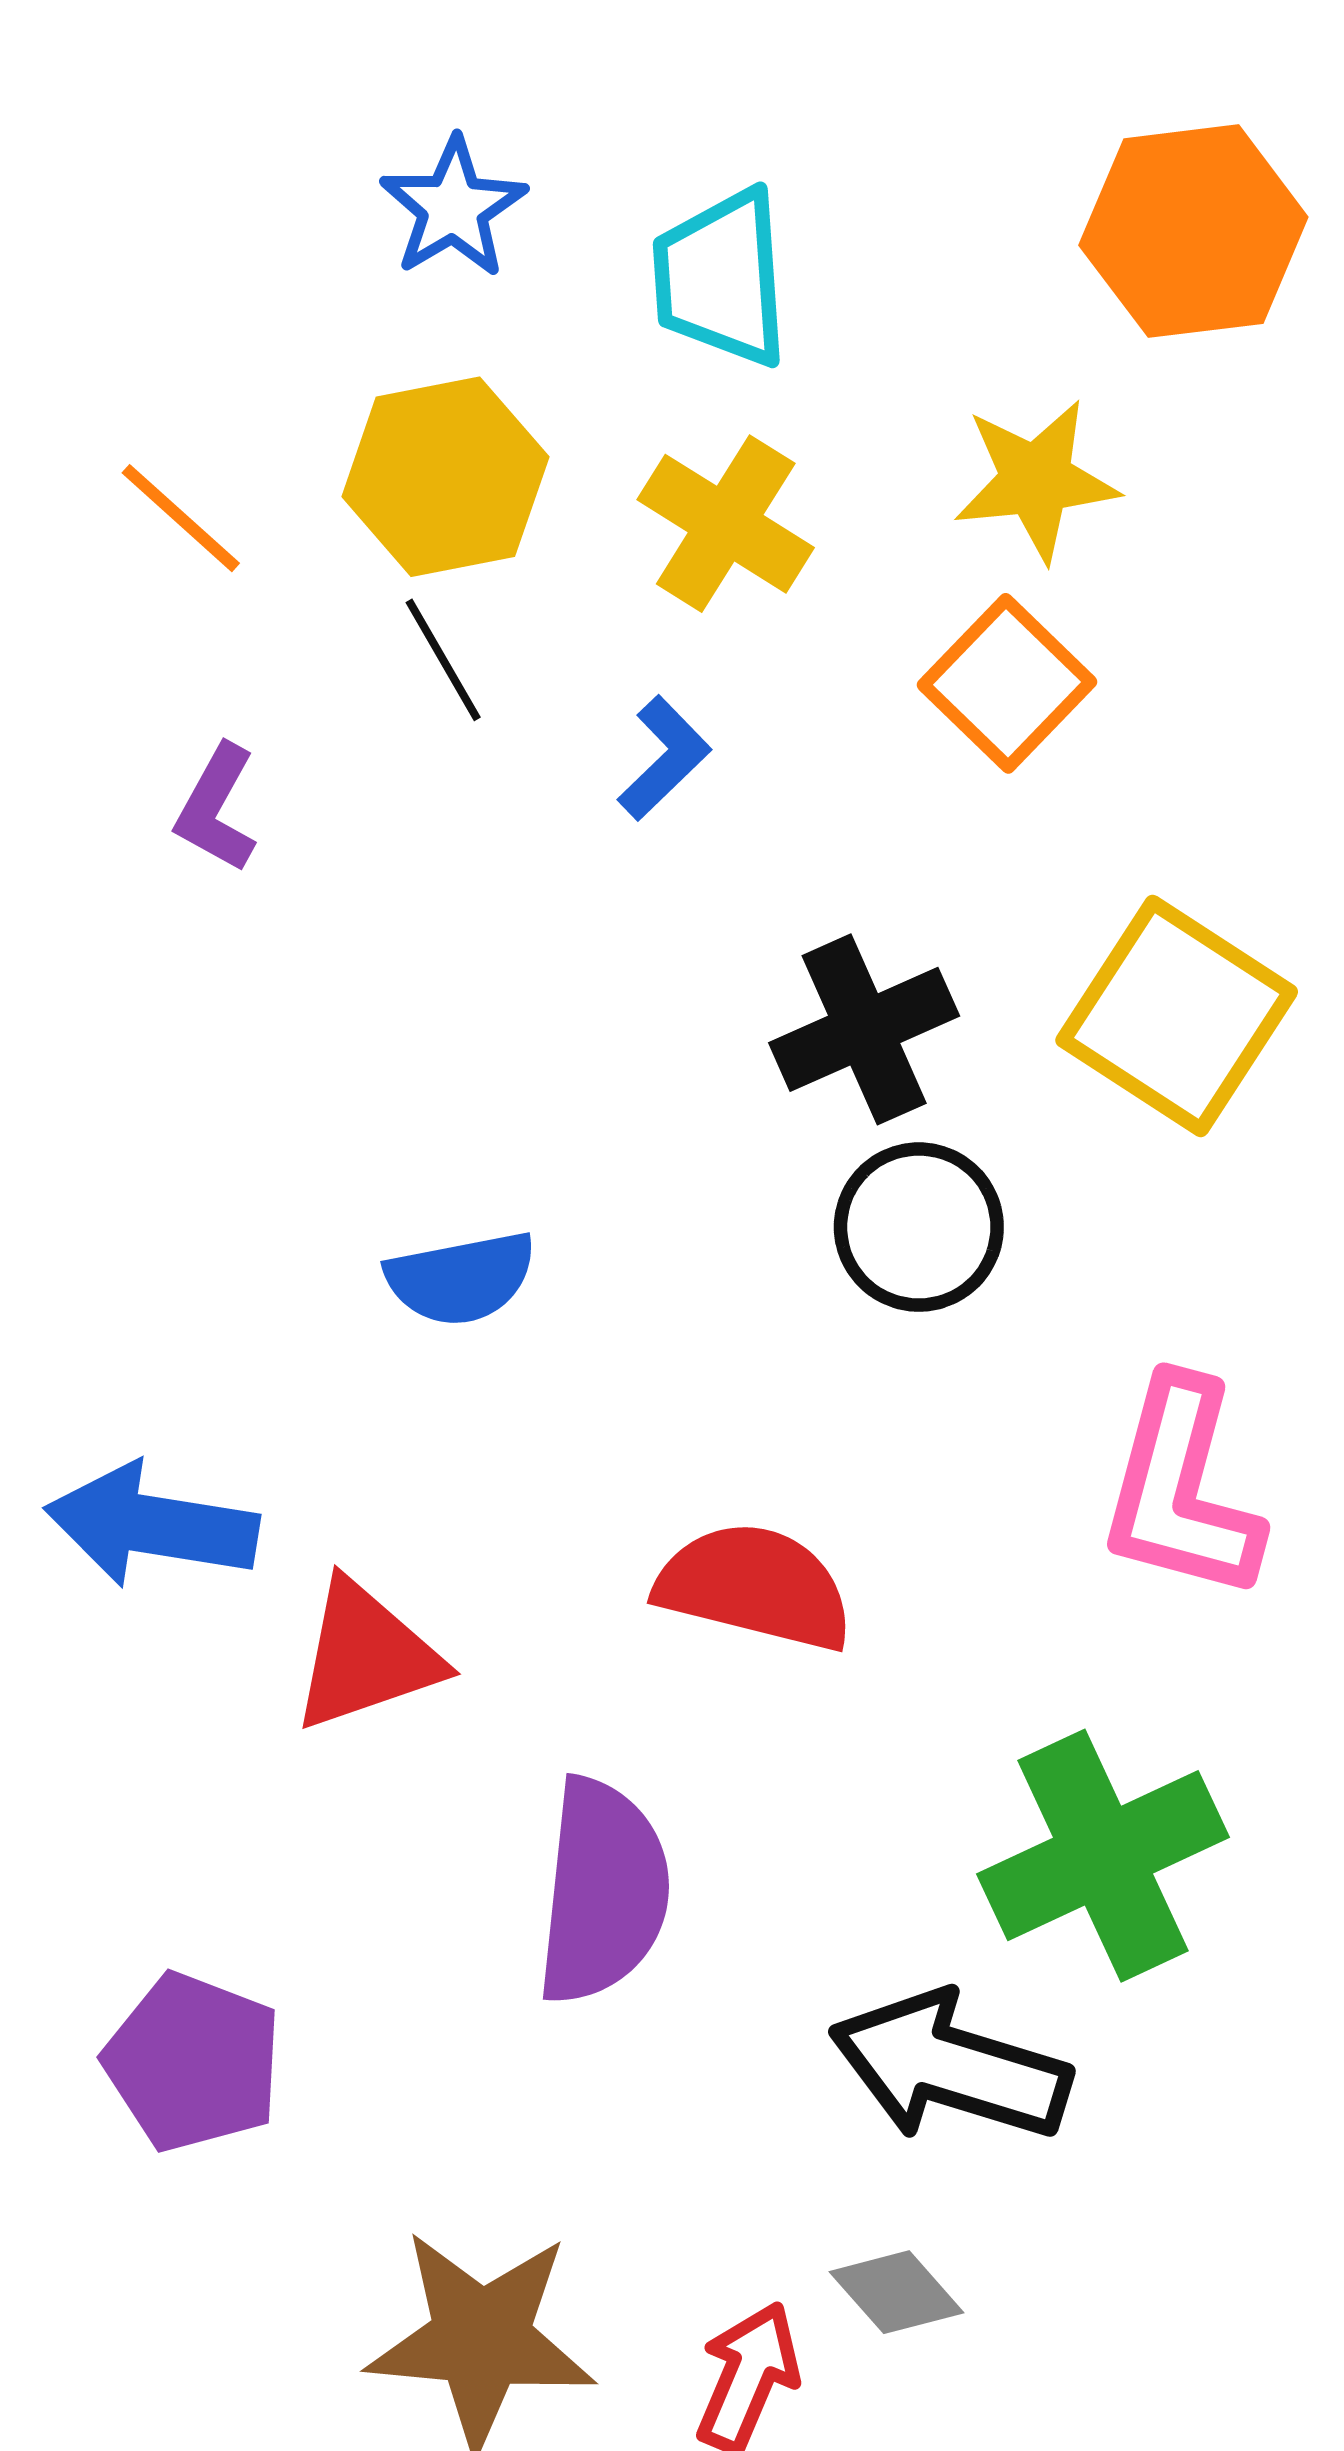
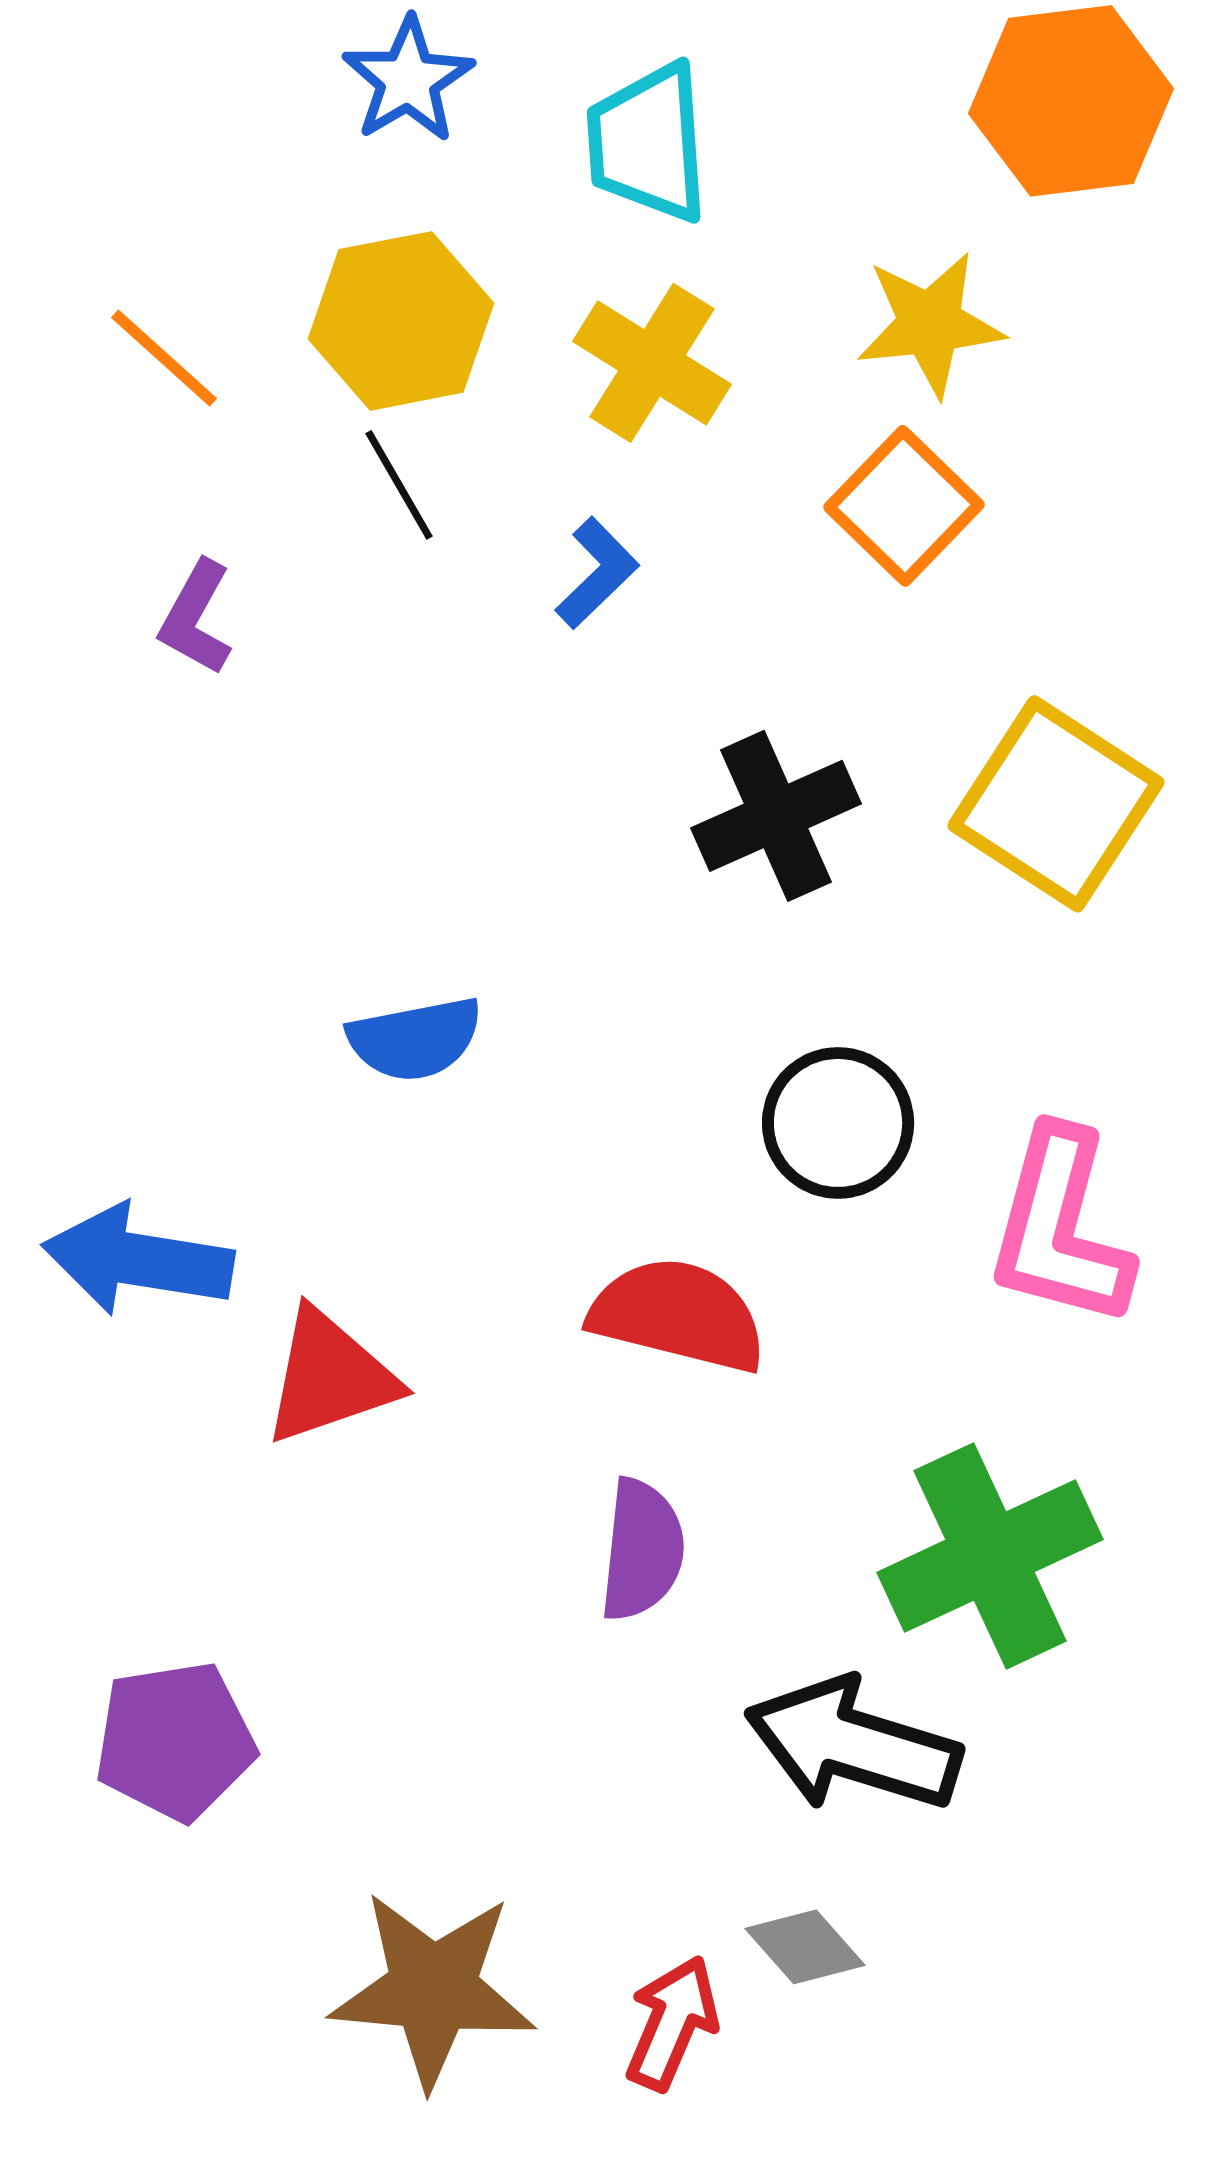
black circle: (919, 1227) -> (838, 1123), moved
purple semicircle: (603, 1891) -> (642, 1550), moved, size x0.7
purple pentagon: (193, 2062) -> (175, 1741), turned -30

